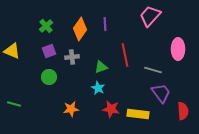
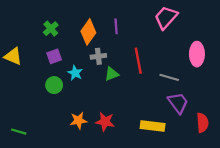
gray cross: (72, 57) -> (98, 56), moved
cyan star: (98, 88) -> (75, 73), moved
green line: (14, 104) -> (19, 132), moved
red star: (111, 109) -> (105, 122), moved

